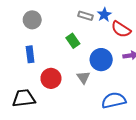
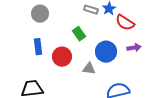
gray triangle: (83, 77) -> (89, 69), turned -48
red circle: (51, 78) -> (62, 57), moved

